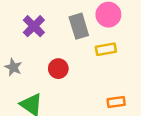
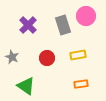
yellow rectangle: (106, 49) -> (78, 55), moved
orange rectangle: (116, 102) -> (81, 84), moved

